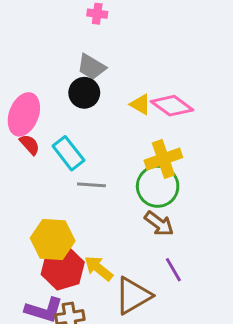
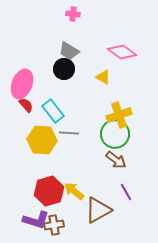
pink diamond: (172, 106) -> (122, 52), moved
yellow hexagon: (53, 239) -> (42, 140), moved

